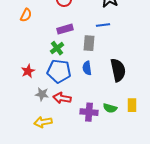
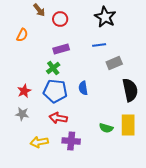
gray rectangle: (89, 43) -> (114, 63), moved, turned 63
black semicircle: (118, 70) -> (130, 90), moved
gray star: (42, 94) -> (22, 114), moved
yellow rectangle: (132, 105) -> (128, 125), size x1.5
purple cross: (89, 112) -> (71, 141), moved

